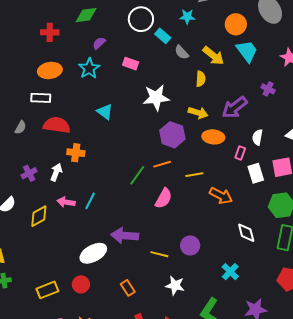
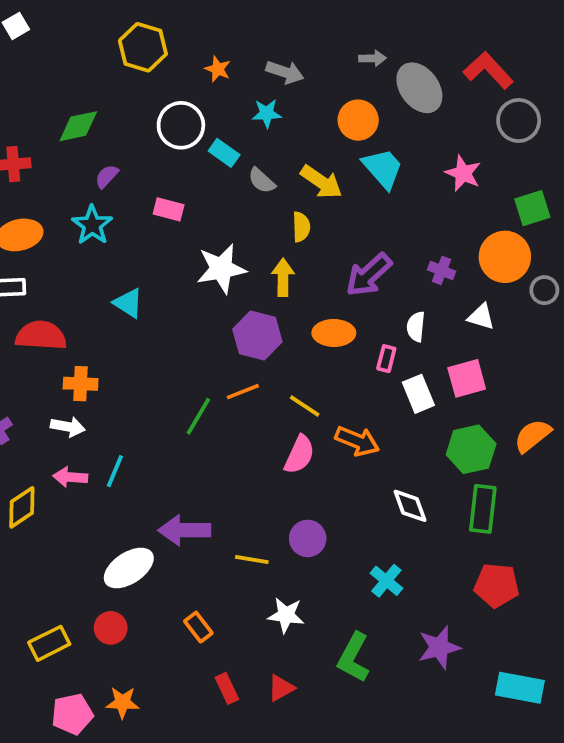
purple cross: (268, 89) -> (442, 270), moved
yellow arrow: (198, 113) -> (283, 277), moved, turned -102
white arrow: (56, 172) -> (68, 427), moved, turned 84
yellow line: (194, 175) -> (305, 406), turned 48
pink semicircle: (164, 198) -> (299, 455), moved

